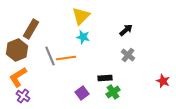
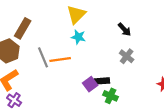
black arrow: (126, 30) -> (124, 29), turned 88
green cross: (113, 92) -> (111, 96), turned -32
purple square: (82, 93) -> (90, 84), moved

